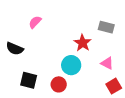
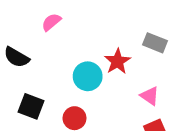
cyan circle: (71, 65) -> (88, 76), moved

